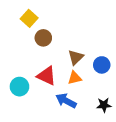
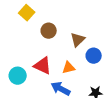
brown circle: (43, 38) -> (49, 31), moved
brown triangle: (76, 57) -> (78, 40), moved

